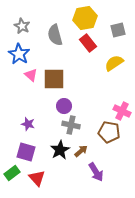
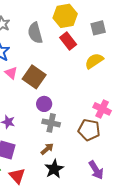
brown square: (54, 79) -> (34, 77), turned 35
black star: (60, 150) -> (54, 169), moved
brown arrow: (81, 151) -> (47, 149), moved
purple arrow: (96, 172) -> (96, 170), moved

